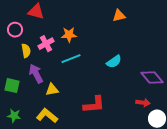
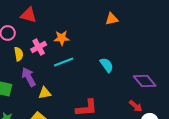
cyan semicircle: (114, 62) -> (107, 65), turned -91
red arrow: (143, 103) -> (136, 106), turned 32

